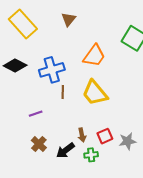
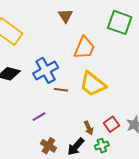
brown triangle: (69, 19) -> (65, 16), moved
brown line: (63, 92) -> (61, 90), turned -72

